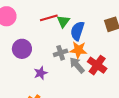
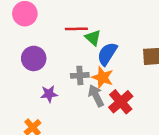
green triangle: (63, 21) -> (93, 38), turned -40

